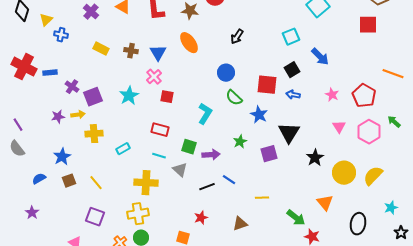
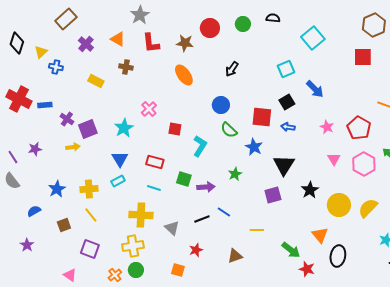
brown cross: (131, 51) -> (126, 67), moved
blue triangle: (158, 53) -> (120, 159), moved
red square: (167, 97) -> (175, 129), moved
purple star: (58, 117) -> (35, 149), moved
yellow cross: (94, 134) -> (89, 189), moved
purple square: (269, 154) -> (273, 195), moved
gray triangle: (180, 170) -> (172, 228), moved
brown square: (69, 181) -> (64, 225), moved
black ellipse: (358, 224) -> (338, 256), moved

